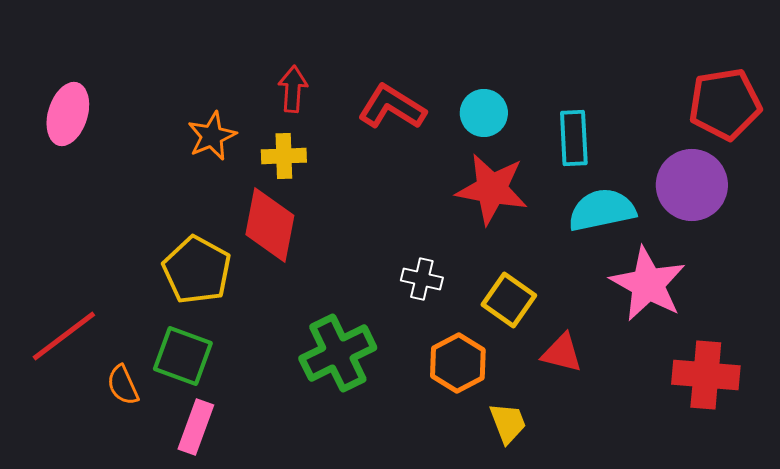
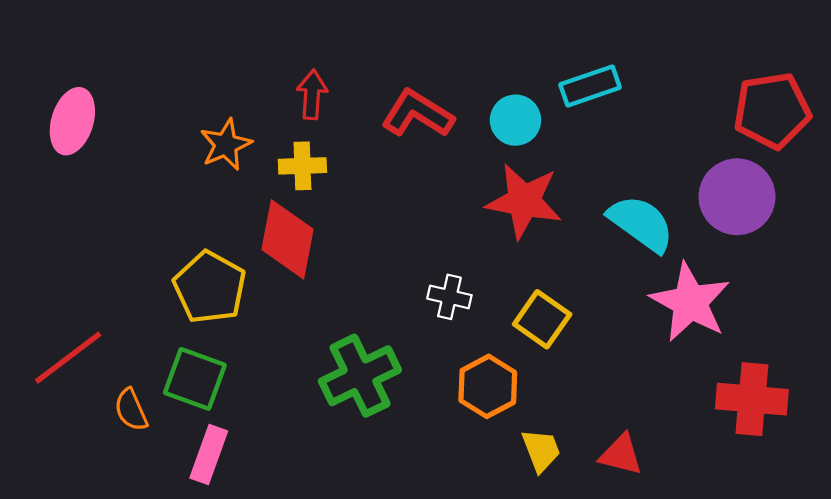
cyan rectangle: (574, 138) -> (590, 86), moved, turned 74
cyan semicircle: (602, 210) -> (641, 223), turned 48
red triangle: (562, 353) -> (621, 455), moved

